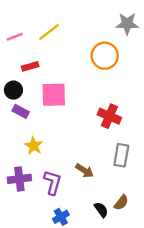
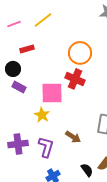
orange circle: (105, 56) -> (80, 53), moved
pink square: (54, 95) -> (52, 93), moved
red cross: (109, 116) -> (75, 79), moved
yellow star: (34, 146) -> (42, 115), moved

